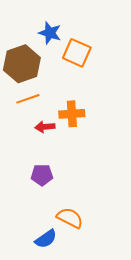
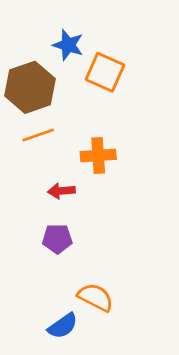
red arrow: (45, 127) -> (61, 191), moved

